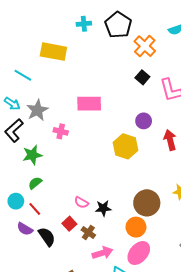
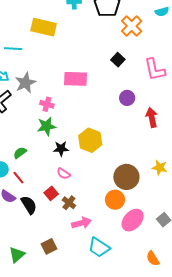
cyan line: (23, 75) -> (13, 49), turned -30
black square: (142, 77) -> (118, 60), moved
yellow hexagon: (126, 146) -> (90, 140), moved
green star: (32, 155) -> (46, 126), moved
black star: (103, 208) -> (61, 149), moved
pink ellipse: (139, 253) -> (133, 220), moved

